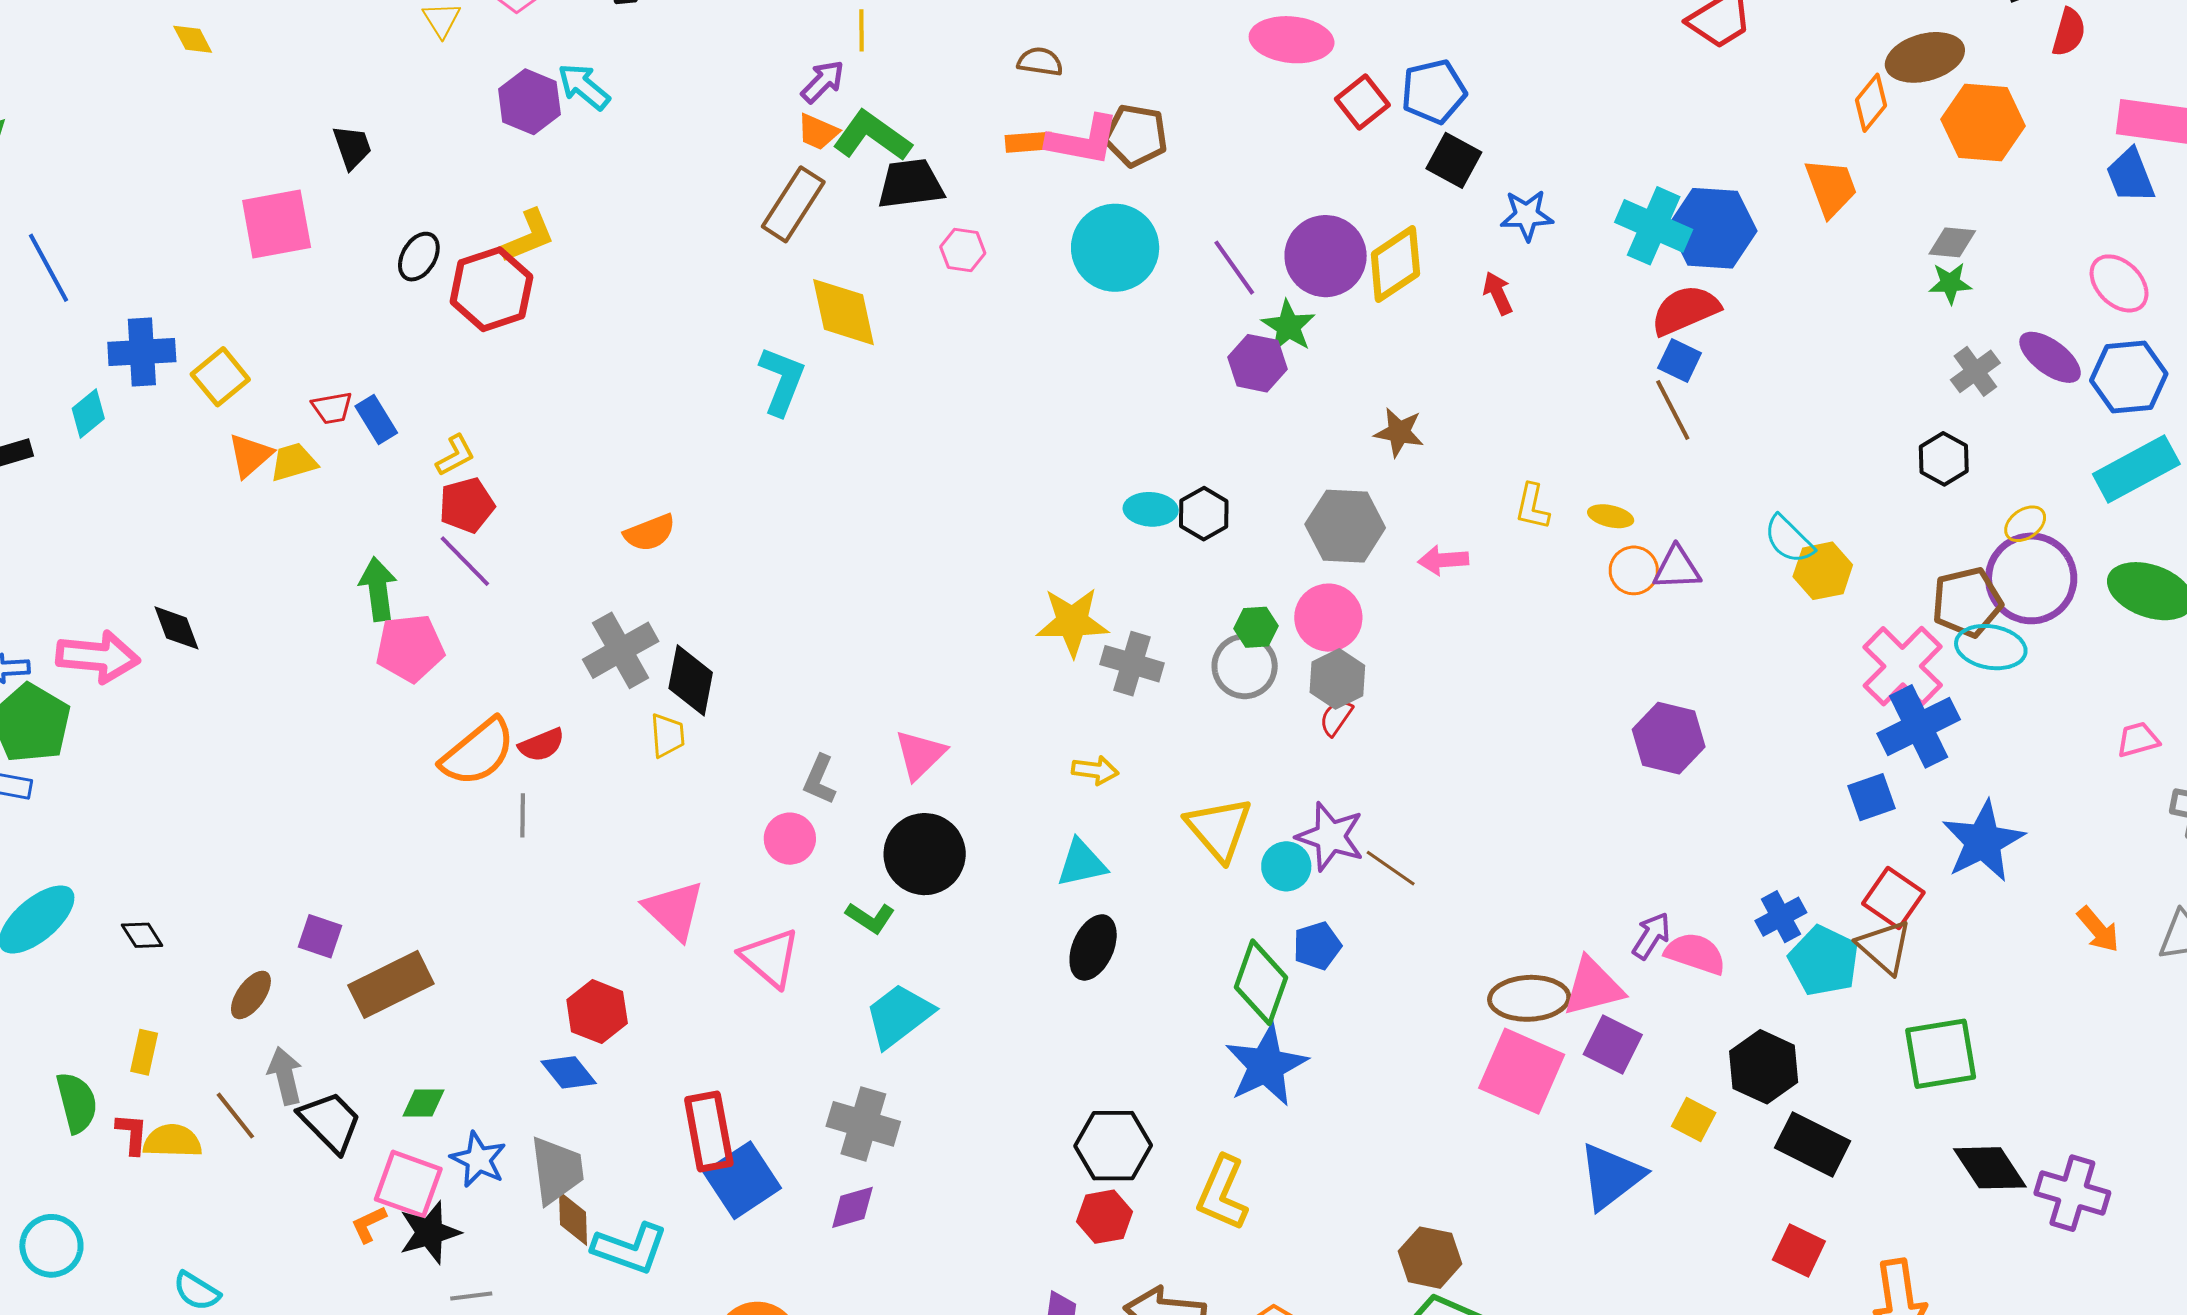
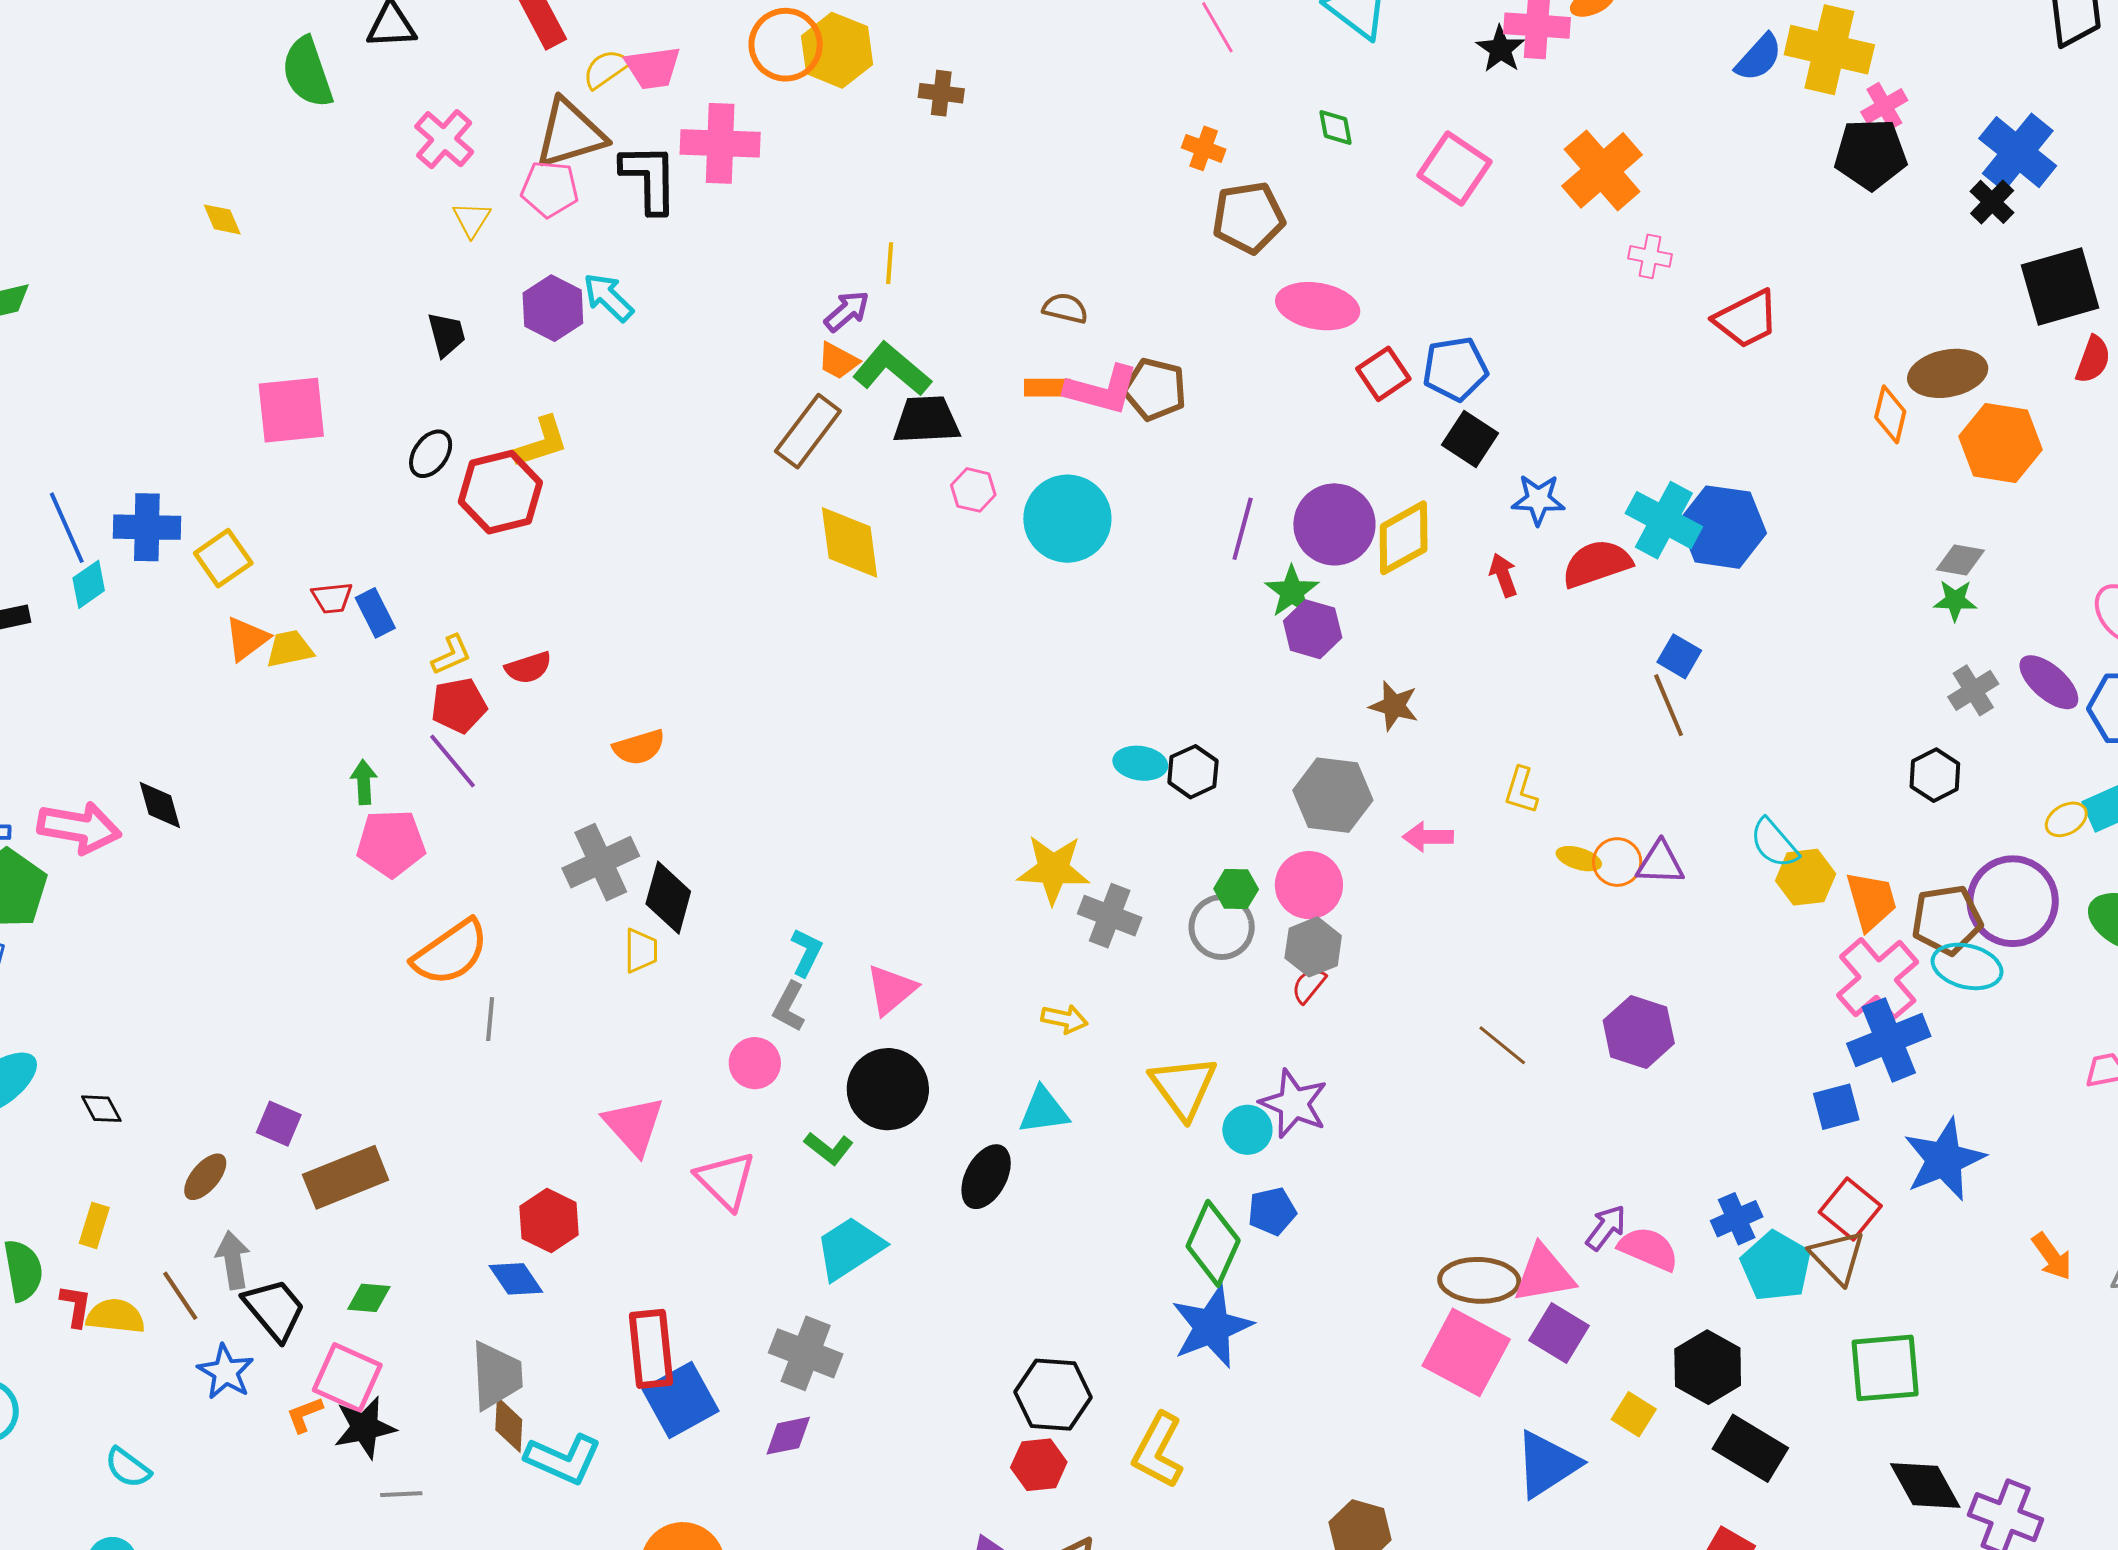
orange diamond: (1871, 103) -> (1890, 414), turned -30
black trapezoid: (352, 147) -> (447, 334), moved
orange trapezoid: (1831, 188) -> (1871, 901), moved
cyan circle: (1115, 248) -> (1067, 519), moved
blue line: (49, 268) -> (67, 528), moved
purple line: (1234, 268) -> (1243, 529), turned 46
red semicircle: (1685, 310) -> (1597, 564), moved
purple hexagon: (1257, 363) -> (1313, 629), moved
cyan L-shape: (782, 381) -> (806, 952), moved, size x0.7
yellow ellipse: (1611, 516) -> (1579, 859), moved
yellow ellipse: (2025, 524) -> (2066, 819), moved
green arrow: (378, 589) -> (364, 782), size x0.7
red semicircle: (542, 745) -> (528, 668), moved
brown line: (1391, 868) -> (1502, 1045), moved
black ellipse: (1093, 947) -> (986, 1177), moved
blue star: (478, 1160) -> (226, 1372), moved

